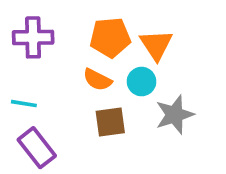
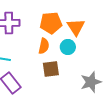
orange semicircle: (97, 80) -> (44, 46), turned -105
gray star: (175, 115) -> (91, 82), moved

